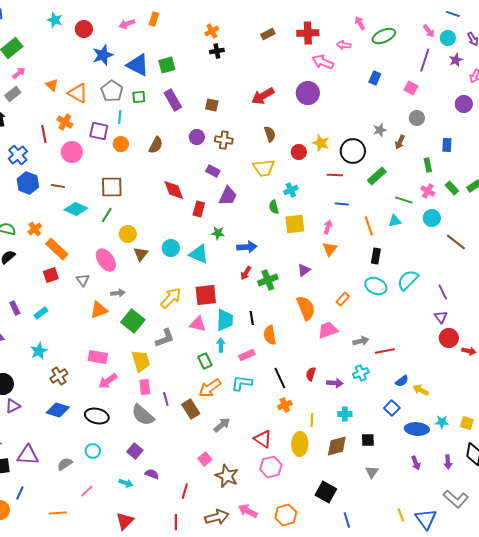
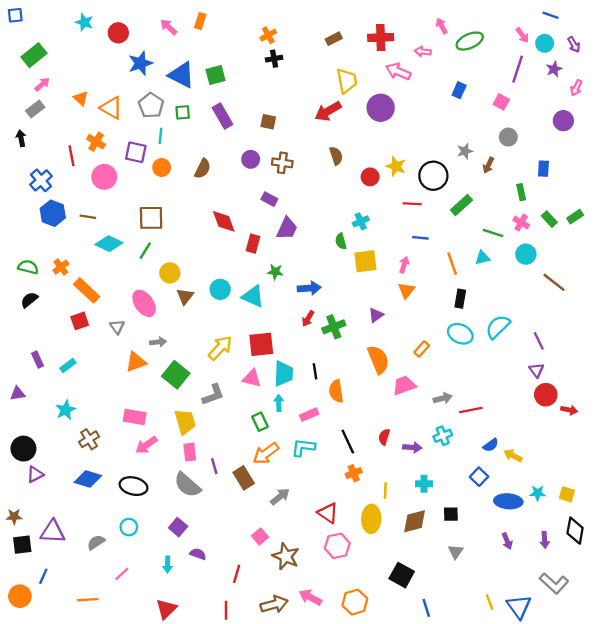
pink arrow: (127, 24) -> (169, 27), turned 63
yellow trapezoid: (264, 168) -> (347, 81), moved, turned -95
cyan arrow: (126, 483) -> (167, 565), turned 72

